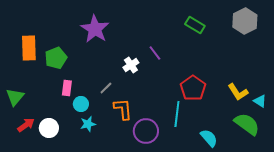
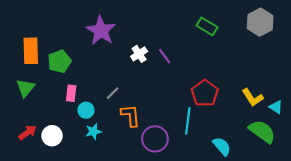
white cross: (131, 65) -> (139, 54), moved
green triangle: (15, 97) -> (25, 88), moved

